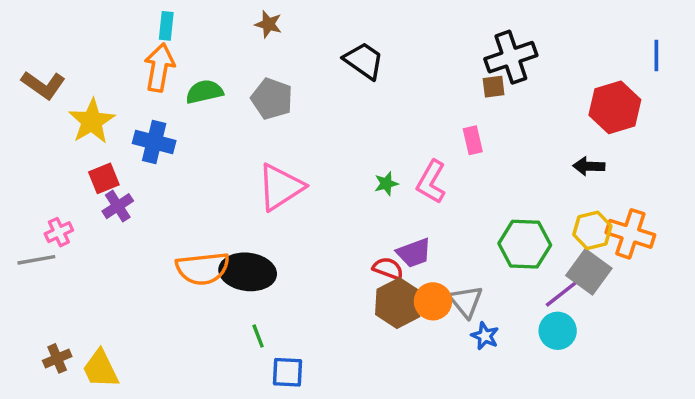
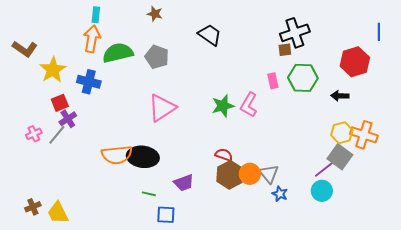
green semicircle: (204, 92) -> (118, 53), size x1.4
green star: (386, 184) -> (223, 106), size x1.6
green hexagon: (525, 244) -> (303, 78), moved
purple trapezoid: (414, 253) -> (184, 183), moved
gray line: (36, 260) -> (57, 135), moved, turned -40
green line: (258, 336) -> (149, 194), turned -56

